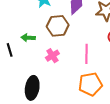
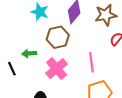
pink cross: (52, 56) -> (57, 69), size x1.5

